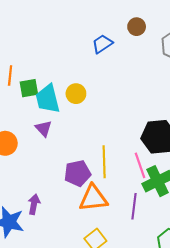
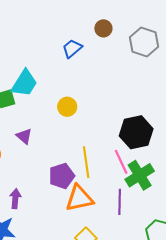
yellow circle: (76, 94) -> (67, 107), moved
cyan trapezoid: (48, 99) -> (24, 83), moved, turned -128
purple arrow: (34, 204) -> (15, 199), moved

